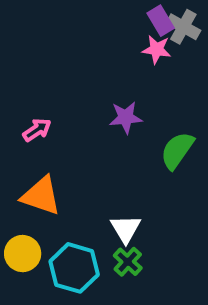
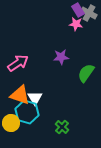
pink arrow: (37, 130) -> (18, 63), size x1.5
white triangle: (126, 229) -> (35, 98), moved
cyan hexagon: (74, 268) -> (27, 112), moved

